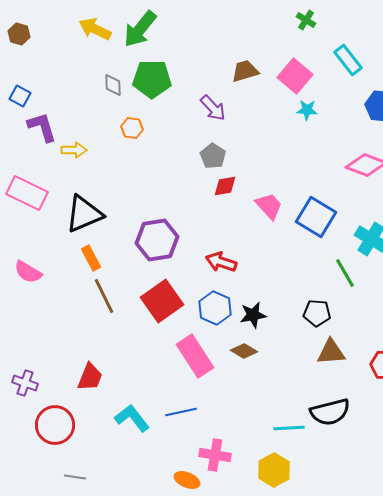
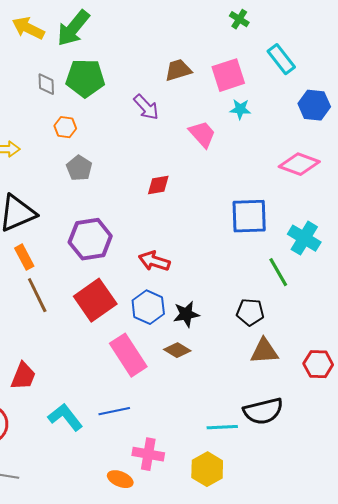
pink square: (295, 76) -> (228, 75), turned 32
gray pentagon: (213, 156) -> (79, 168), moved
pink trapezoid: (269, 206) -> (202, 134), moved
blue square: (316, 217) -> (249, 216), turned -33

